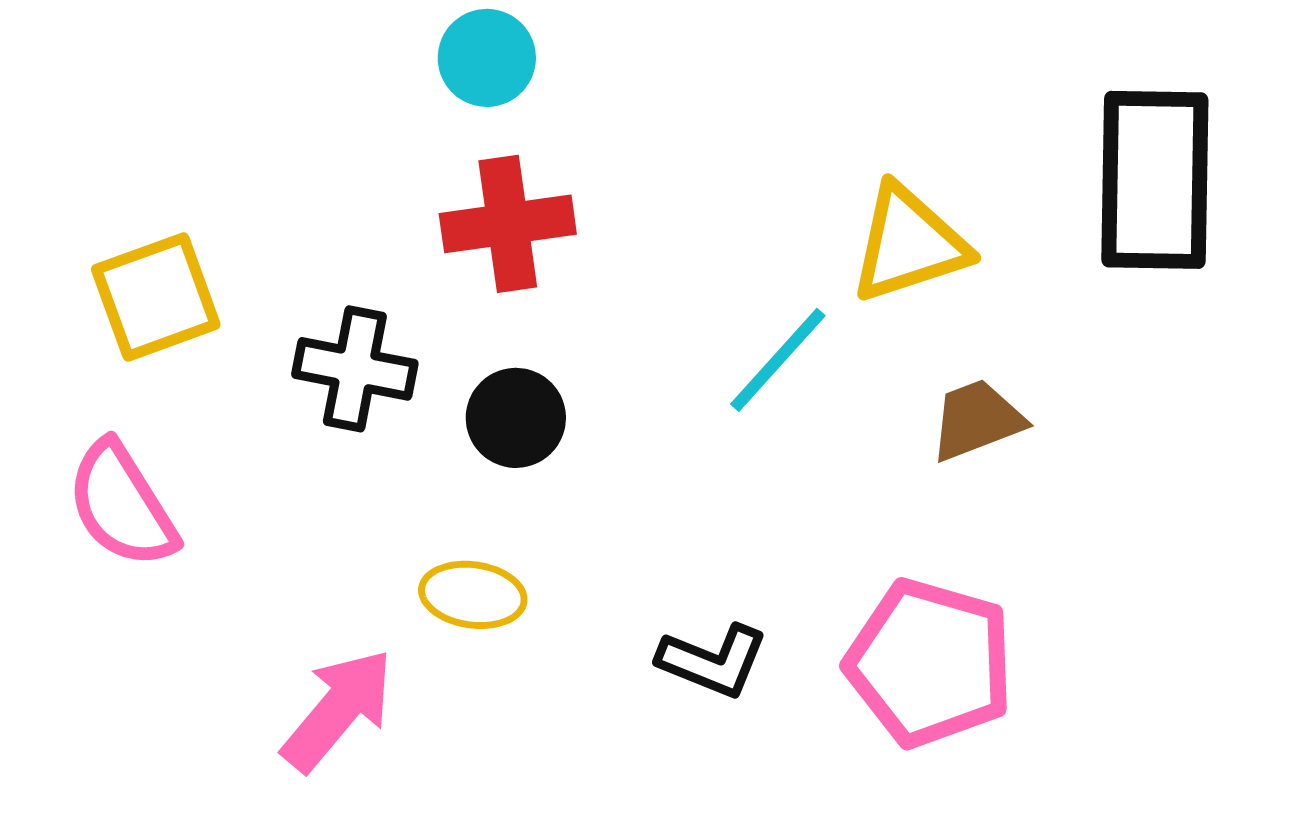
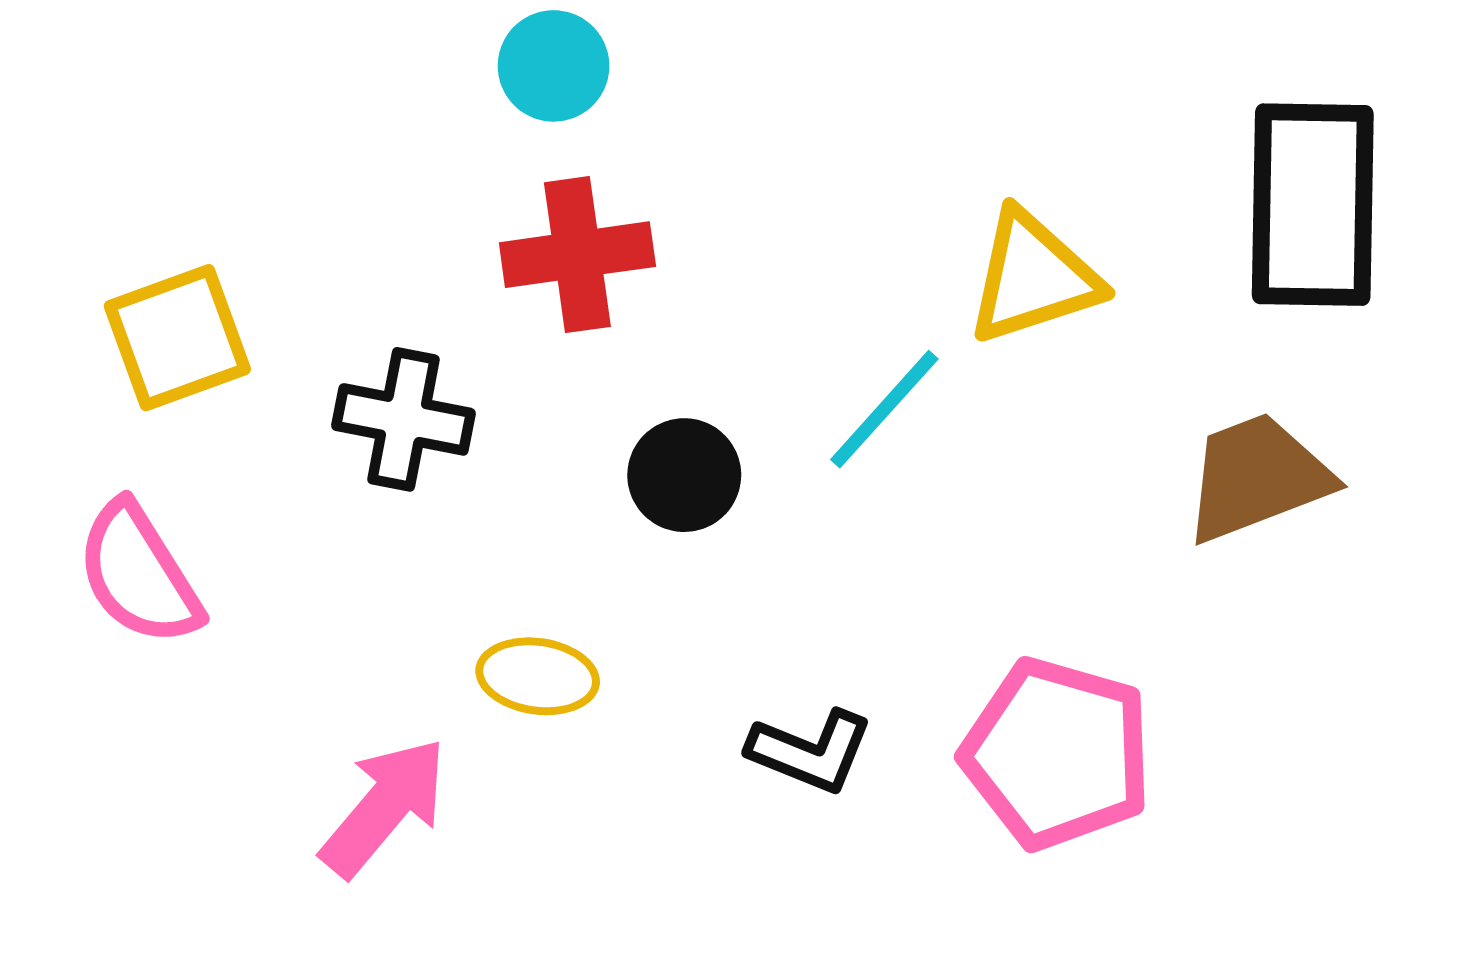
black circle: (516, 418) -> (684, 475), moved
brown trapezoid: (977, 420) -> (1257, 477), moved, size x1.4

